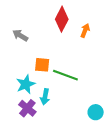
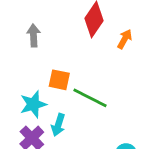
gray arrow: (20, 35) -> (34, 35), turned 49

